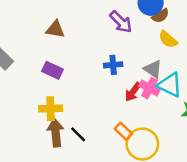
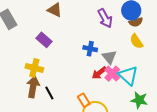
gray triangle: (153, 69) -> (109, 57), moved

